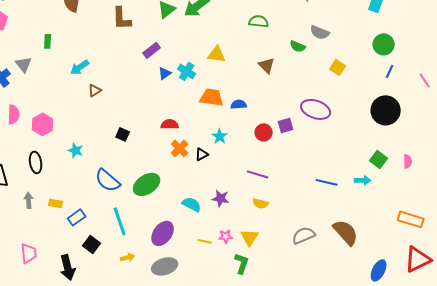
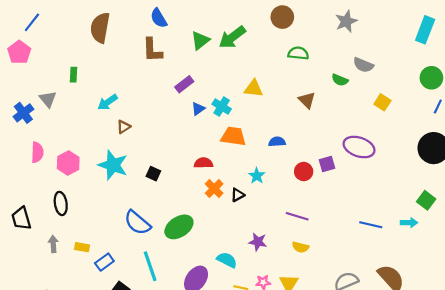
orange trapezoid: (212, 97) -> (233, 136), moved
cyan star: (76, 150) -> (113, 165), moved, size x1.8
cyan semicircle: (192, 204) -> (227, 260), moved

